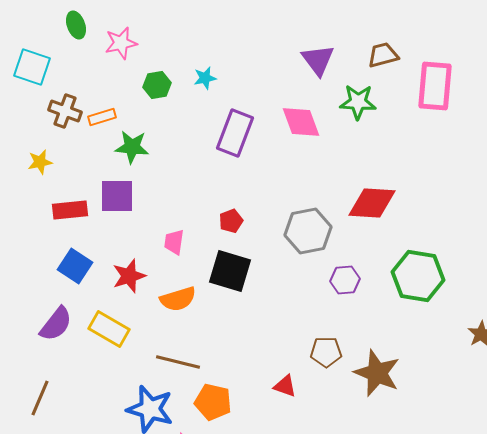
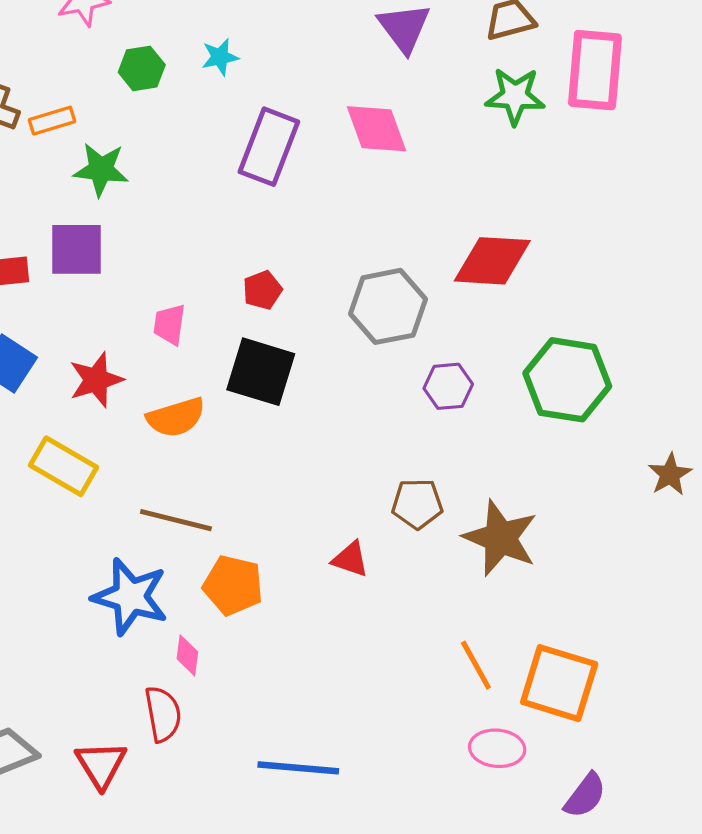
green star: (358, 102) -> (515, 96), moved

